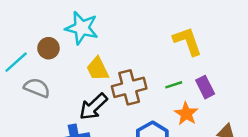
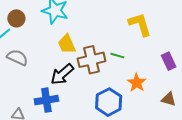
brown circle: (48, 48) -> (16, 18), moved
green line: (174, 85) -> (117, 56), moved, turned 32
purple rectangle: (205, 87) -> (169, 61), moved

